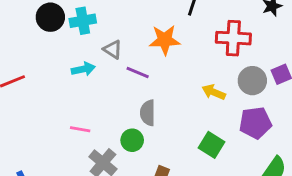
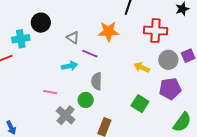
black circle: (50, 17) -> (41, 23), moved
cyan cross: (83, 21) -> (21, 39), moved
cyan arrow: (83, 69) -> (70, 66), moved

